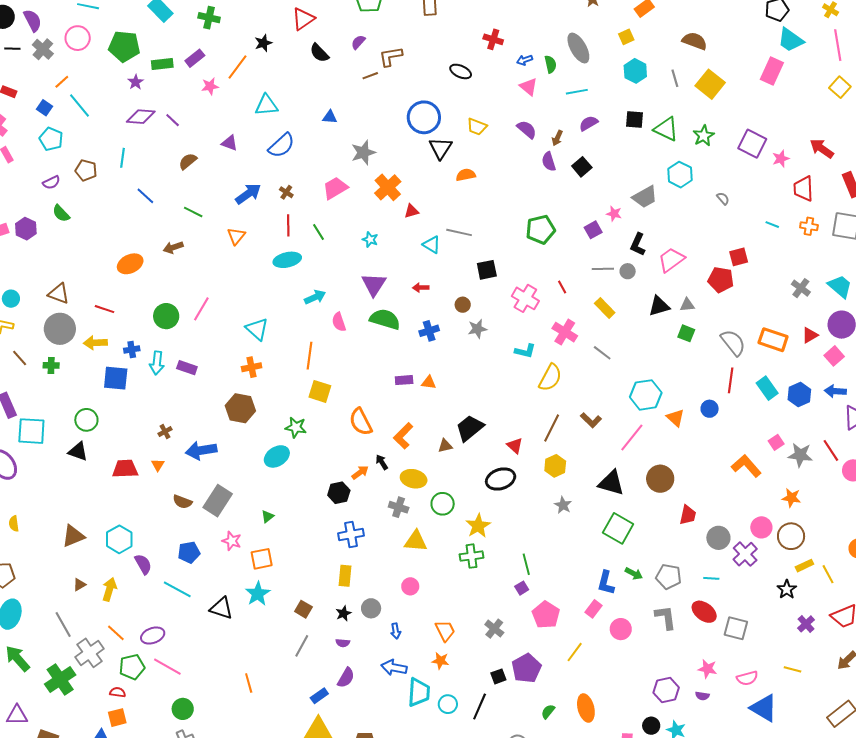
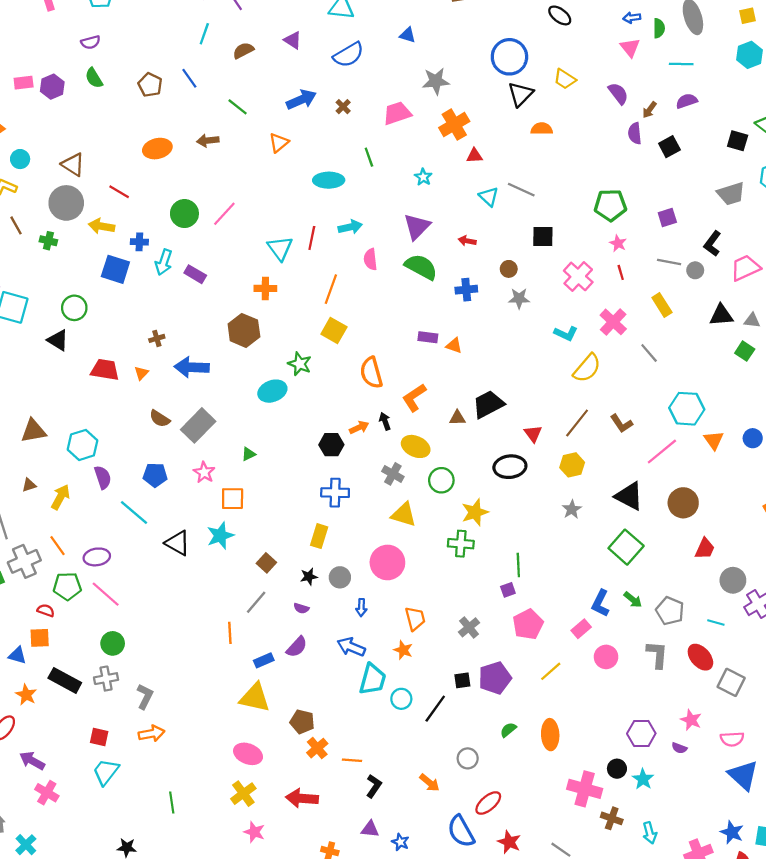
black square: (634, 120) -> (738, 141), moved
cyan line: (123, 158) -> (204, 34), moved
brown pentagon: (86, 170) -> (150, 85), moved
pink star: (614, 214) -> (618, 243), moved
red line: (288, 225) -> (312, 238), moved
pink circle: (410, 586) -> (387, 562), size x1.8
orange line: (249, 683) -> (230, 633), moved

